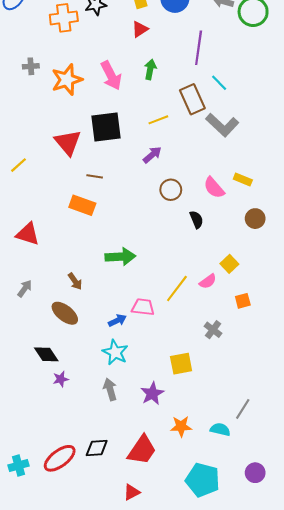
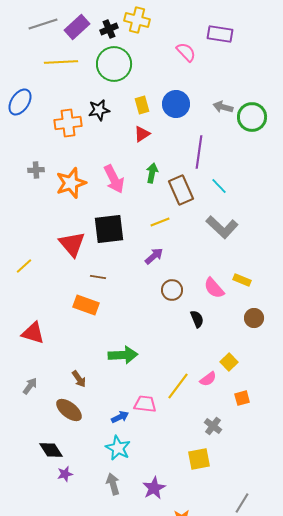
brown rectangle: (192, 99) -> (181, 190), moved
yellow square: (181, 364) -> (199, 459), moved

